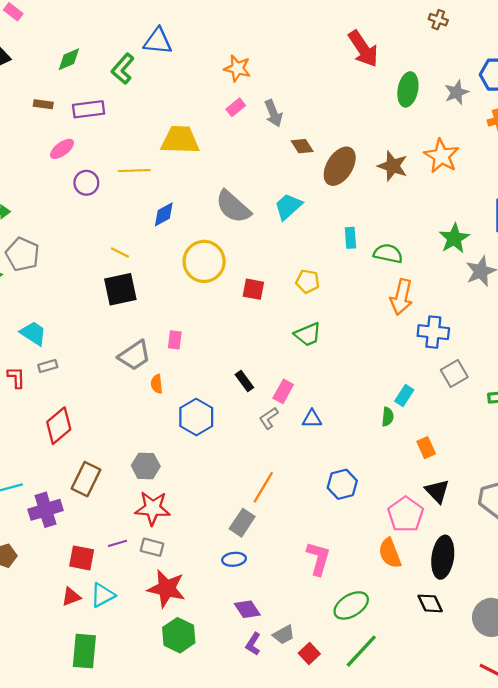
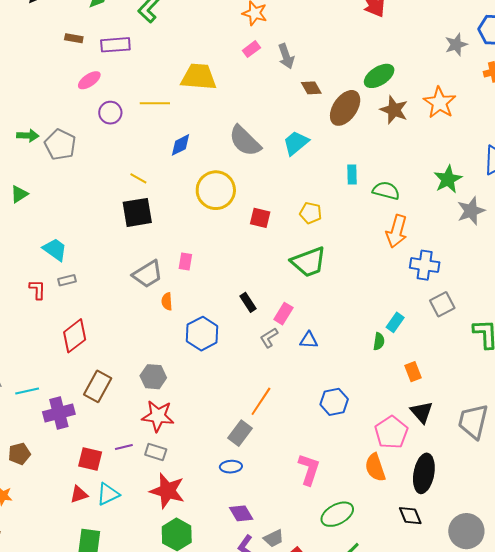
green ellipse: (408, 89) -> (379, 76), moved, turned 44
gray pentagon: (23, 254) -> (60, 145), moved
green trapezoid: (308, 334) -> (309, 262), size x1.4

